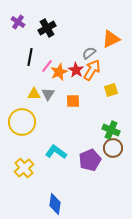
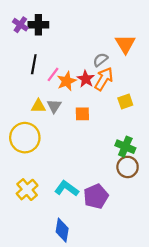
black cross: (47, 28) -> (38, 25), moved, turned 30
orange triangle: (111, 39) -> (125, 44), turned -36
cyan L-shape: (56, 152) -> (67, 188), moved
purple pentagon: (90, 160) -> (96, 196), moved

